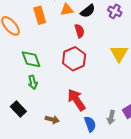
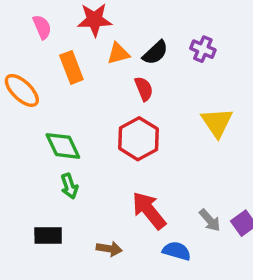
black rectangle: (18, 109) -> (48, 235), turned -42
gray arrow: (111, 117) -> (210, 220), moved, turned -48
blue semicircle: (90, 124) -> (177, 251), turned -49

